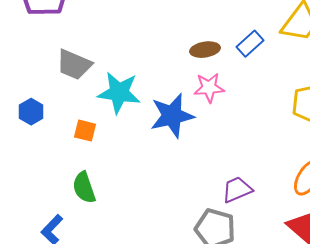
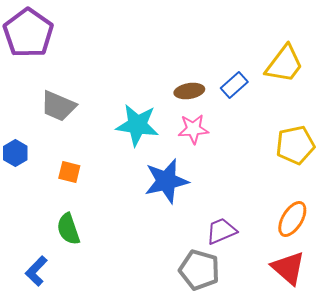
cyan star: (119, 93) -> (137, 125), moved
blue star: (172, 116) -> (166, 181), moved

